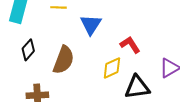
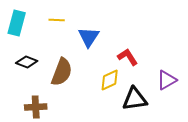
black diamond: (28, 50) -> (27, 62), turned 70

